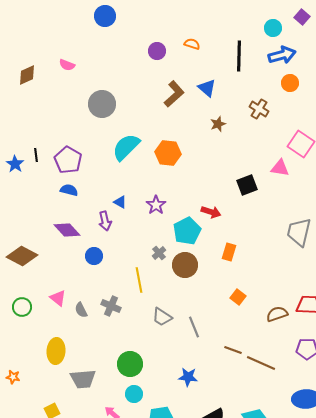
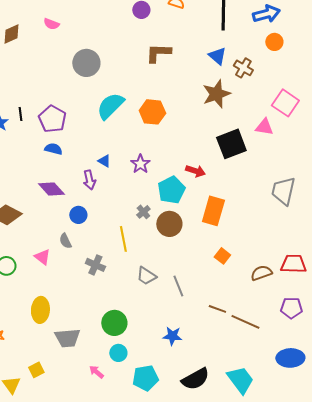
blue triangle: (207, 88) -> (217, 56), moved
brown L-shape: (174, 94) -> (158, 53), turned -136
brown star: (218, 124) -> (216, 94), moved, size x1.8
black square: (247, 185) -> (231, 144), size x1.4
orange rectangle: (229, 252) -> (213, 211), size x1.6
gray semicircle: (81, 310) -> (65, 241), moved

